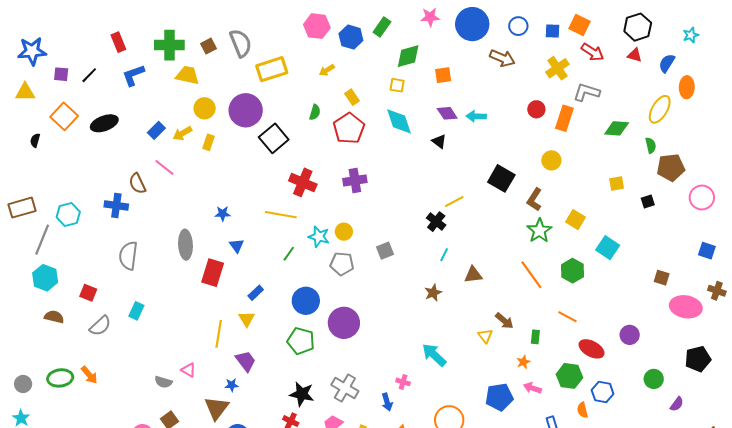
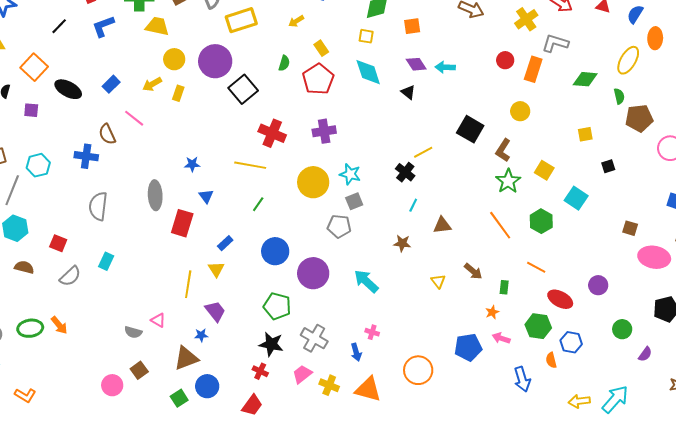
purple square: (61, 74) -> (31, 110), moved
black ellipse: (104, 123) -> (68, 89), moved, turned 48
blue rectangle: (156, 130) -> (111, 84), moved
black square: (648, 202) -> (608, 166), moved
yellow circle: (344, 232) -> (313, 182), size x1.8
cyan star: (319, 237) -> (350, 174), moved
gray pentagon: (342, 264) -> (339, 226), moved
brown star: (433, 293) -> (402, 243), turned 30
yellow triangle: (485, 336) -> (438, 281), moved
green pentagon: (301, 341) -> (277, 306), moved
cyan arrow: (434, 355) -> (366, 281), moved
brown triangle: (217, 408) -> (186, 358), turned 32

